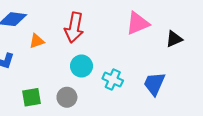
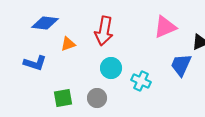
blue trapezoid: (154, 84) -> (181, 65), moved

